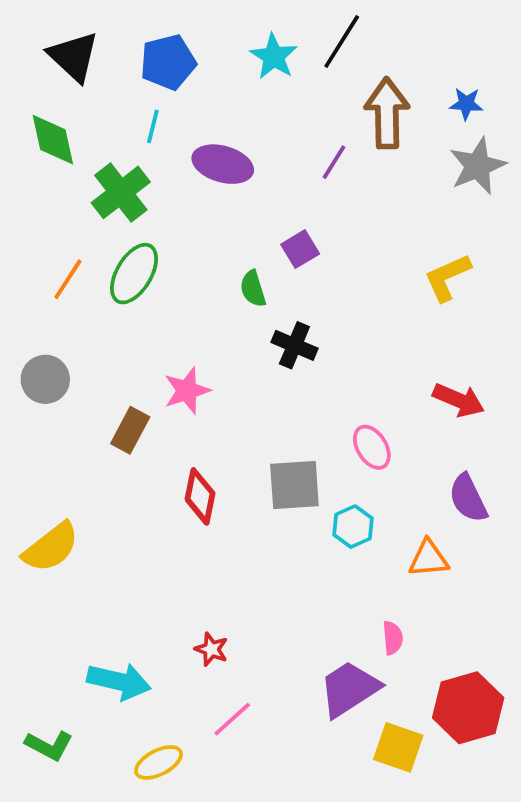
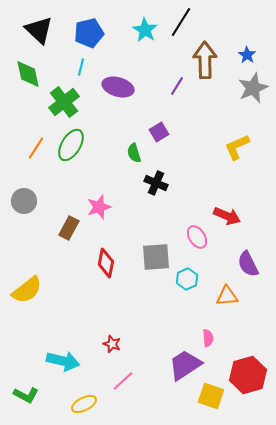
blue star: (466, 104) -> (247, 55), turned 30
red arrow: (459, 400) -> (227, 216), moved

